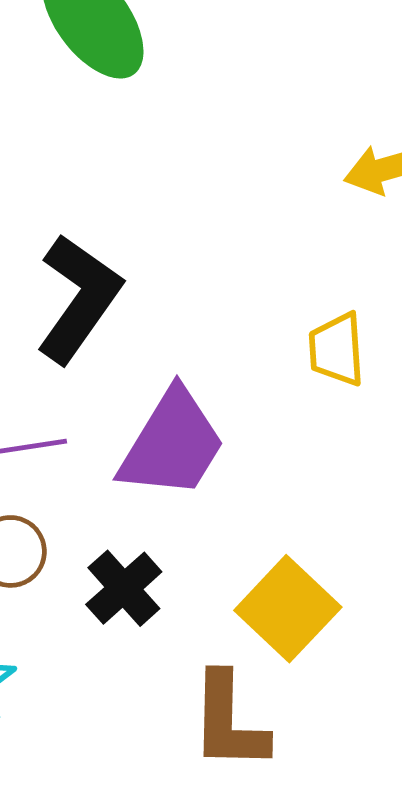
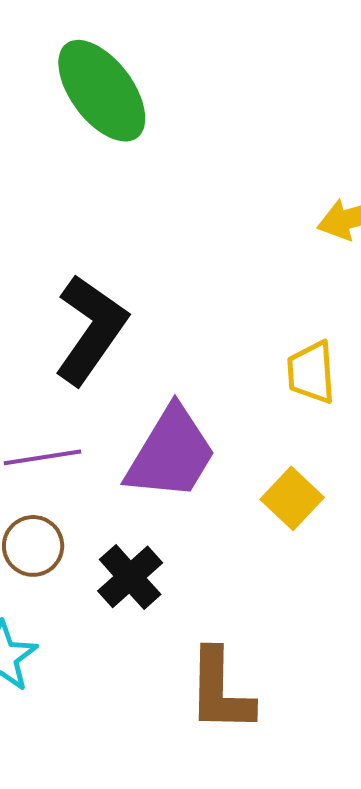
yellow square: (288, 609) -> (292, 498), moved, size x0.7

